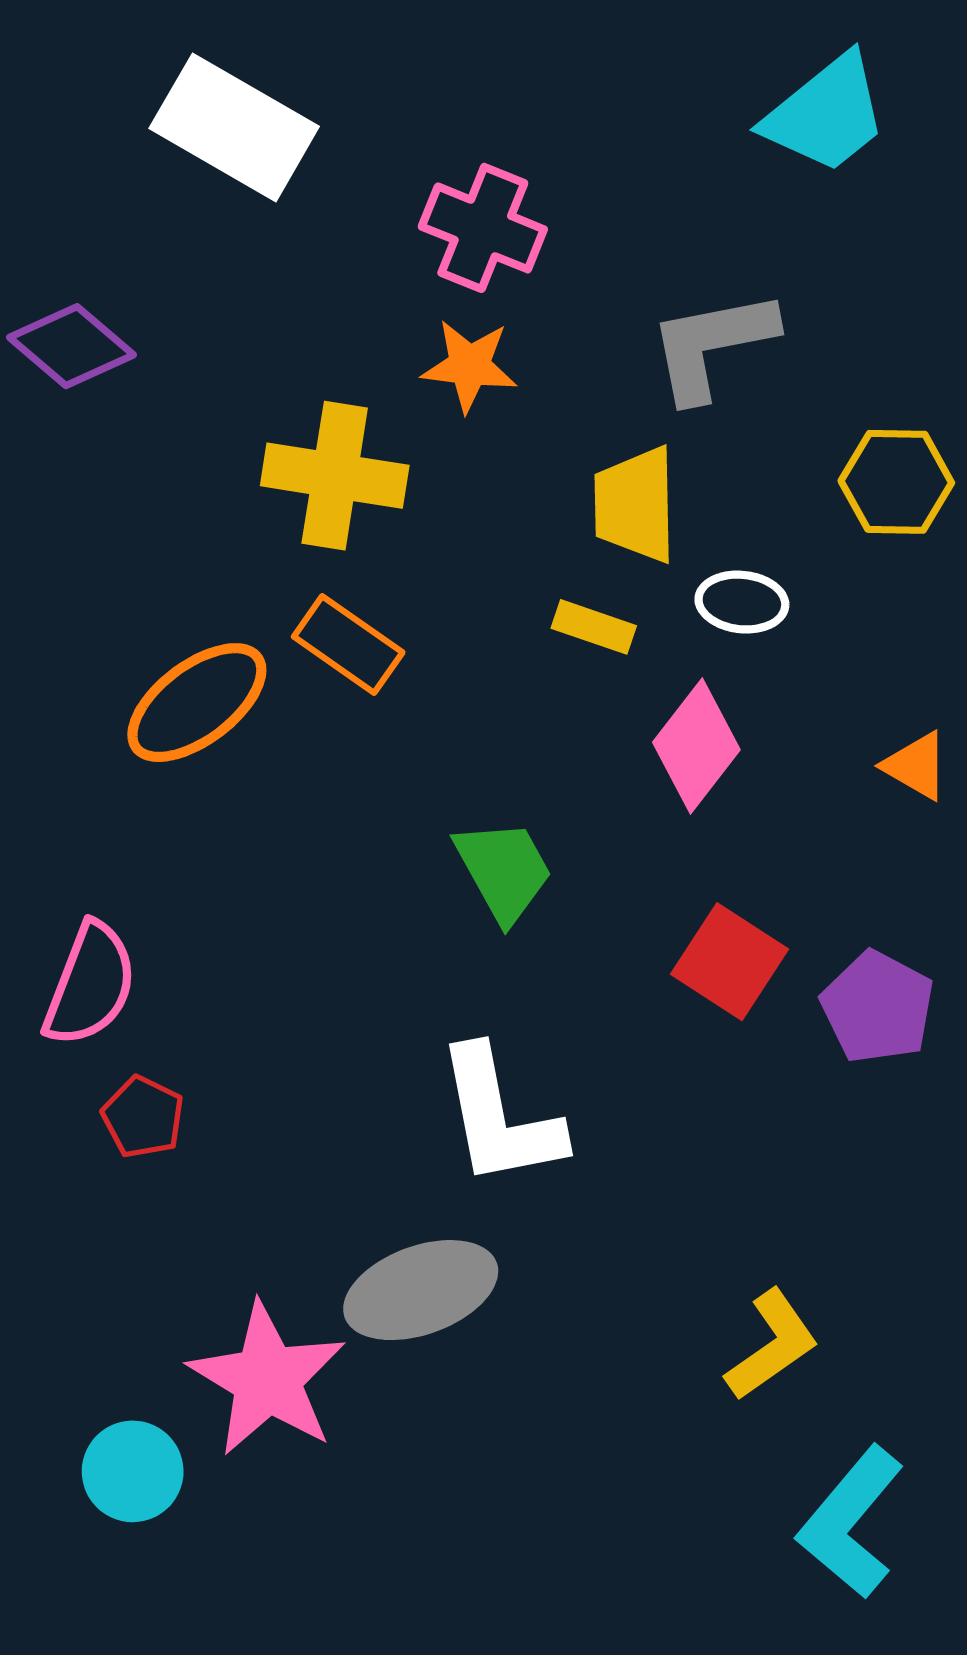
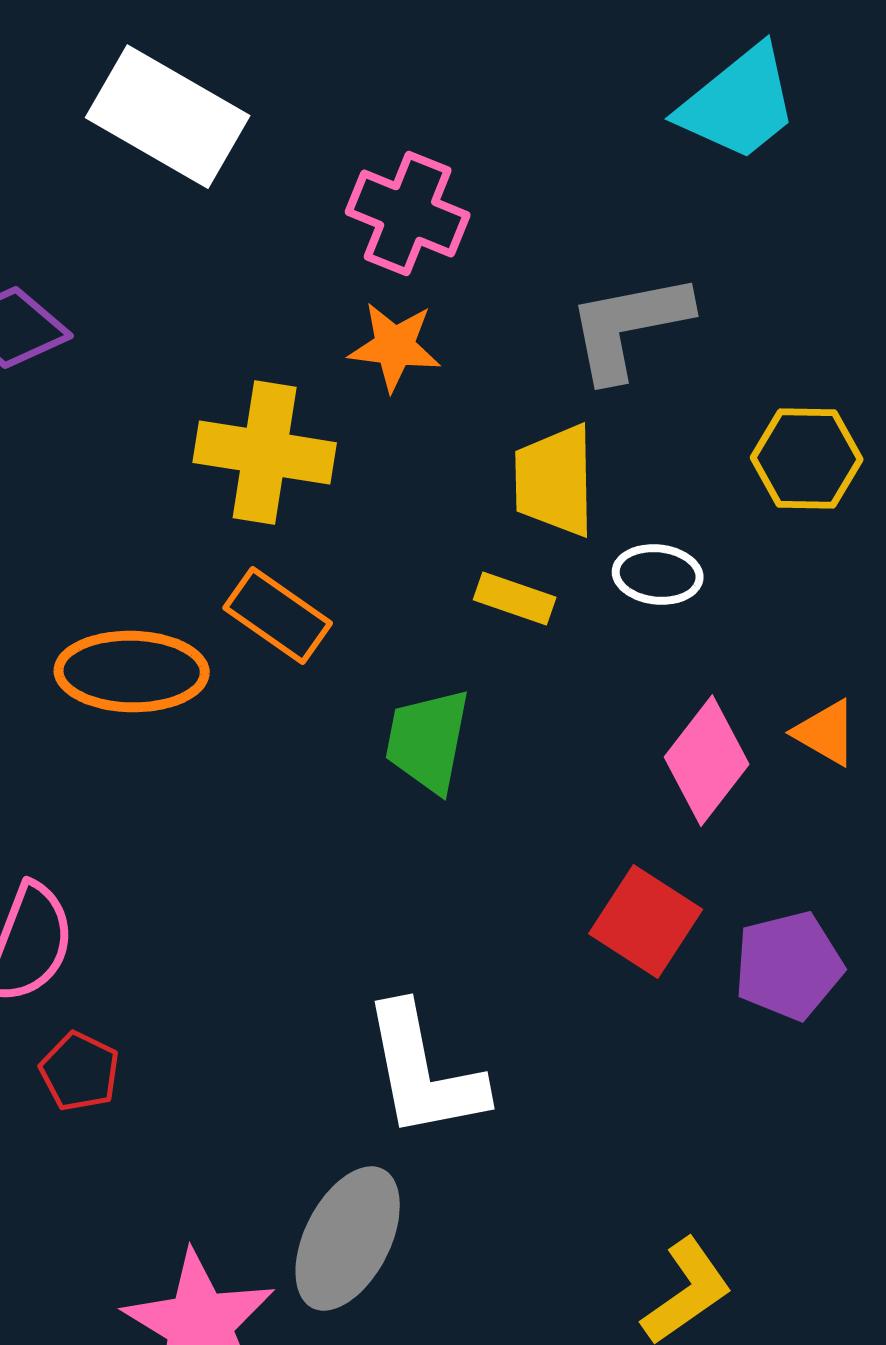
orange ellipse: (197, 703) -> (132, 672), turned 38
pink diamond: (696, 746) -> (707, 761), moved
green trapezoid: (504, 870) -> (428, 741), moved, turned -140
purple pentagon: (878, 1007) -> (789, 966), turned 30
gray ellipse: (421, 1290) -> (348, 1239), turned -43

